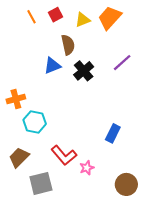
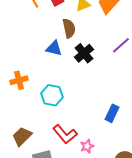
blue triangle: (52, 66) -> (54, 48), turned 36
cyan hexagon: (35, 122) -> (52, 95), moved

